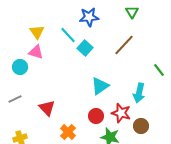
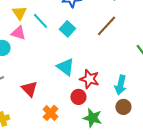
cyan line: (68, 35) -> (40, 21), moved
cyan triangle: (100, 86) -> (65, 67), moved, turned -48
cyan arrow: (139, 93) -> (120, 85), moved
red star: (121, 113) -> (89, 79), moved

